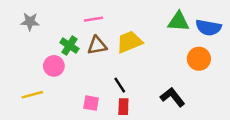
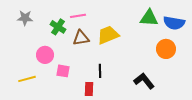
green cross: (69, 46) -> (58, 27), moved
black line: (120, 85) -> (100, 71), turned 32
pink square: (91, 103) -> (63, 71), moved
red rectangle: (123, 107) -> (89, 89), moved

